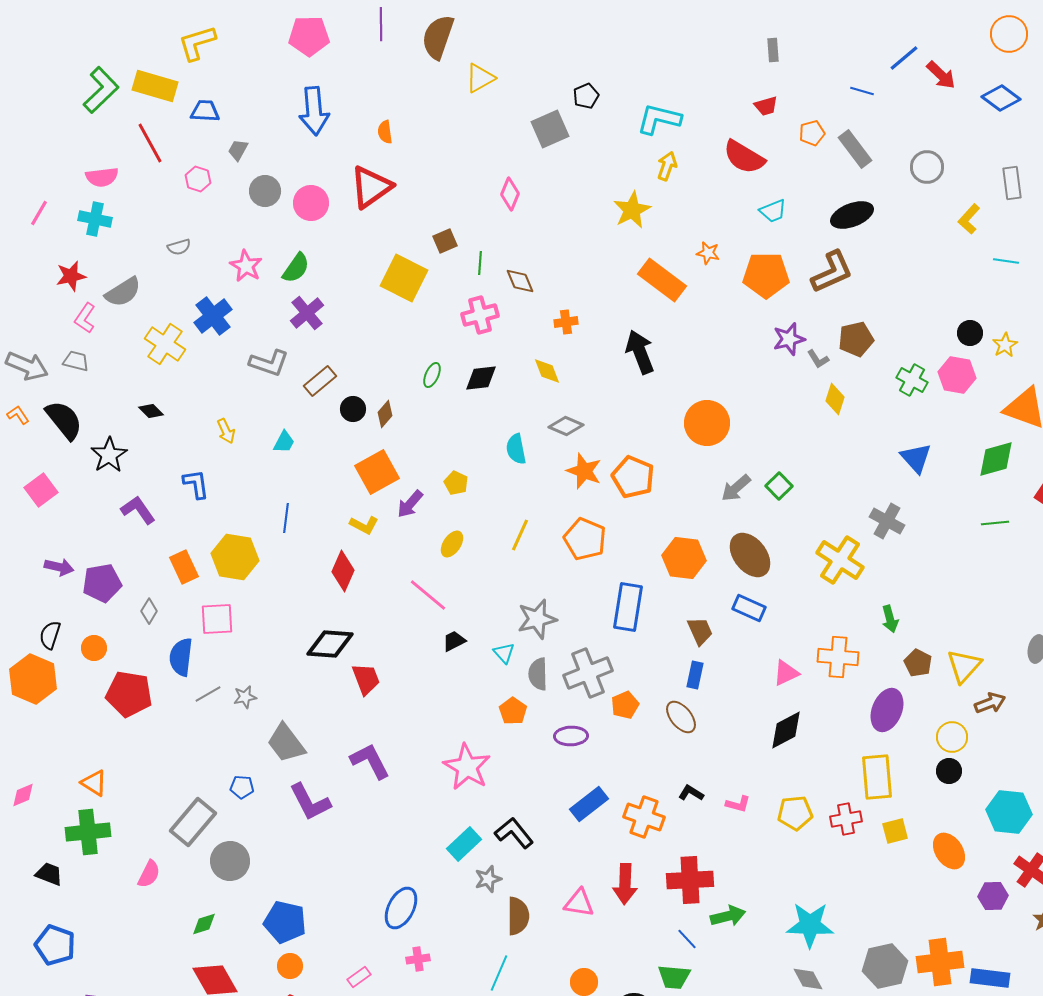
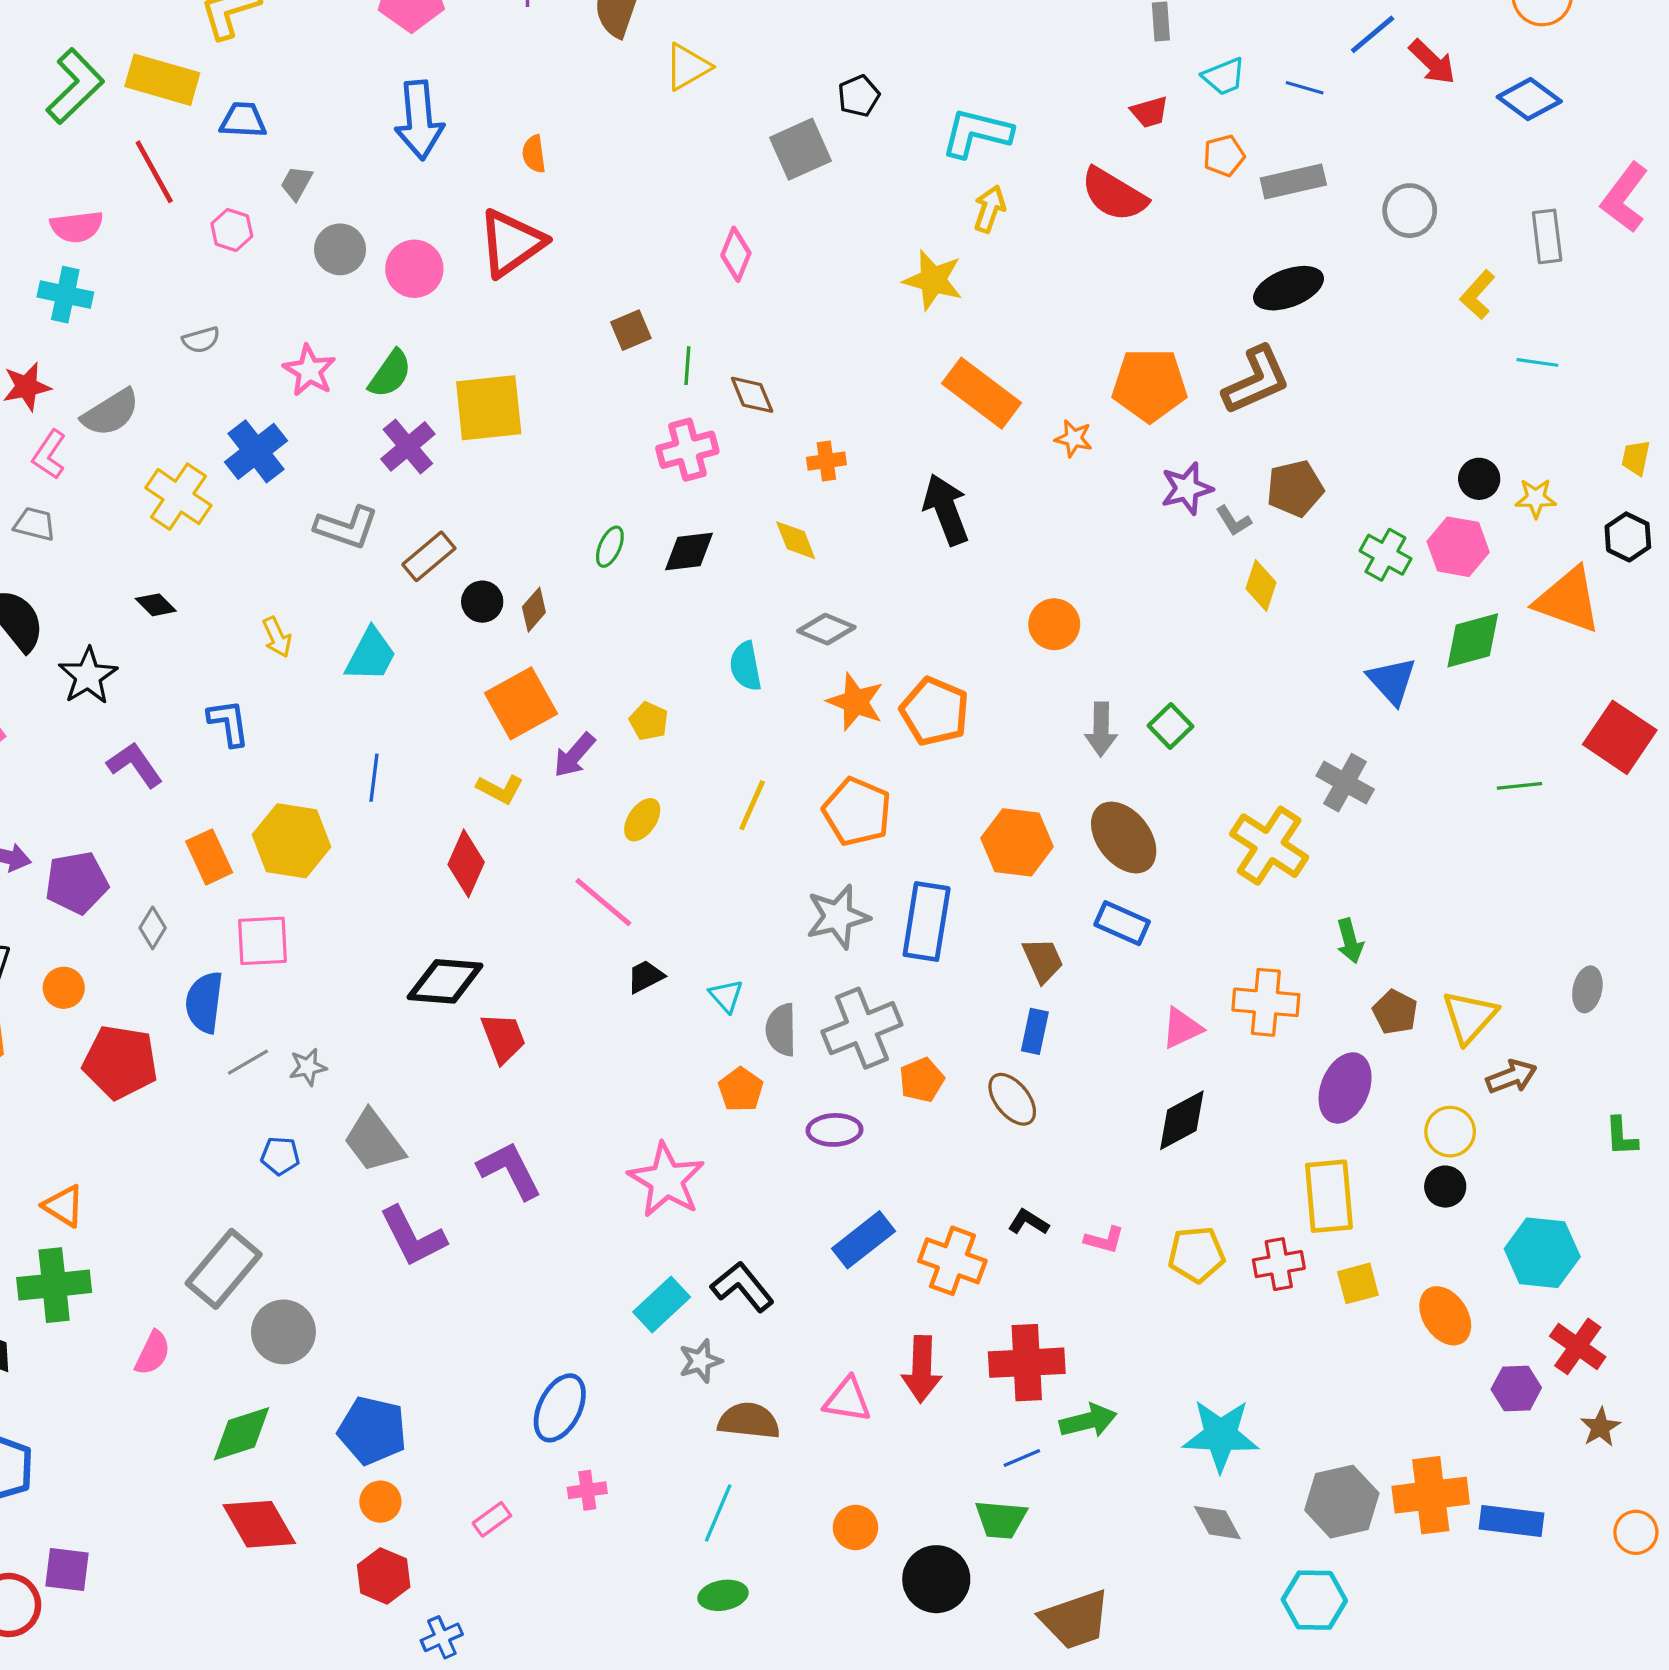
gray rectangle: (855, 149) -> (1293, 181), turned -66
yellow star: (632, 210) -> (933, 280), turned -30
cyan trapezoid: (773, 211) -> (1224, 76), moved
orange star: (708, 253) -> (1074, 438), moved
yellow square: (404, 278) -> (489, 408), moved, turned -33
yellow star: (1005, 345) -> (1536, 498), turned 30
orange circle: (707, 423) -> (1054, 624), size x0.7
cyan trapezoid: (284, 442) -> (371, 655), size x1.5
green diamond: (996, 459) -> (1473, 640), moved
gray arrow: (736, 488) -> (1101, 729), turned -48
gray star: (537, 619) -> (838, 917), moved
blue pentagon: (242, 787) -> (280, 1156), moved
brown semicircle: (518, 916) -> (749, 1421), turned -84
green diamond: (204, 924) -> (241, 1434), size x1.6
blue line: (687, 939) -> (1022, 1458), turned -70

